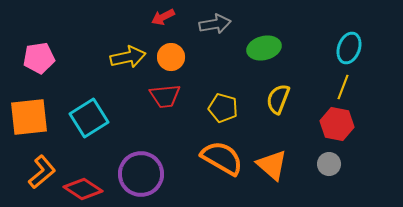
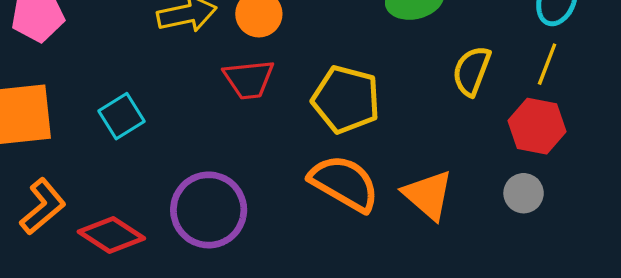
yellow semicircle: (278, 99) -> (472, 71), moved
yellow pentagon: (223, 108) -> (346, 99), size x1.4
cyan square: (89, 118) -> (121, 116), size x0.7

